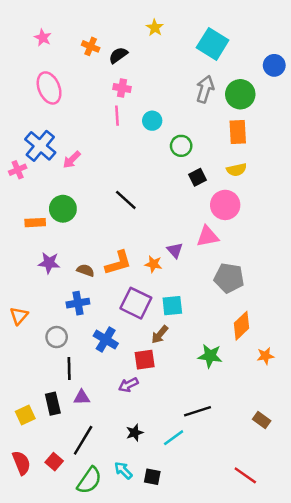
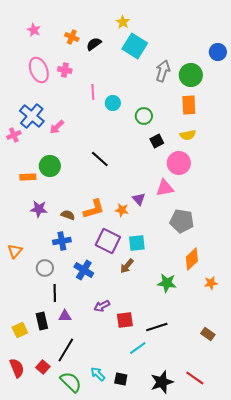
cyan square: (213, 44) -> (135, 46), moved
pink cross: (122, 88) -> (65, 70), moved
cyan circle: (152, 121) -> (113, 103), moved
red square: (145, 360) -> (125, 320), moved
black star: (135, 433) -> (162, 382), moved, size x1.6
green semicircle: (89, 480) -> (71, 382), turned -80

